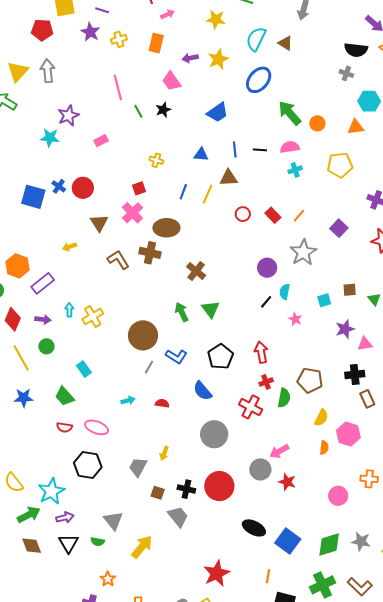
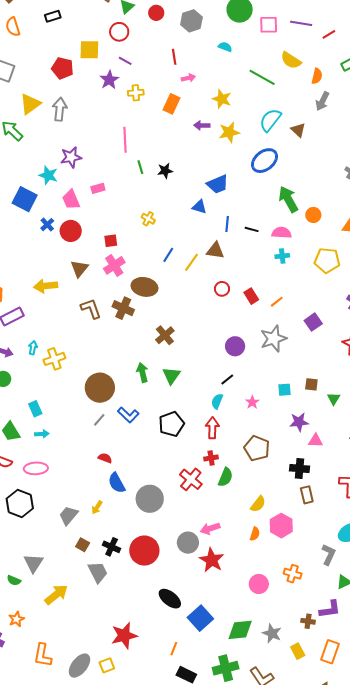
yellow star: (216, 19) -> (222, 99), moved
pink trapezoid: (172, 81) -> (71, 200), moved
blue triangle: (201, 155) -> (199, 207), moved
red square: (139, 188) -> (111, 241), moved
blue square: (33, 197) -> (25, 199), moved
yellow arrow: (69, 247) -> (46, 286), size x1.6
cyan semicircle: (285, 292) -> (217, 401), moved
brown pentagon: (310, 380) -> (257, 448), moved
blue semicircle: (202, 391) -> (117, 483), moved
cyan arrow: (128, 400) -> (42, 434), moved
pink ellipse: (97, 427) -> (36, 468), turned -35
red star: (287, 482) -> (212, 560), size x1.4

